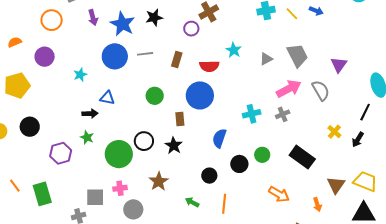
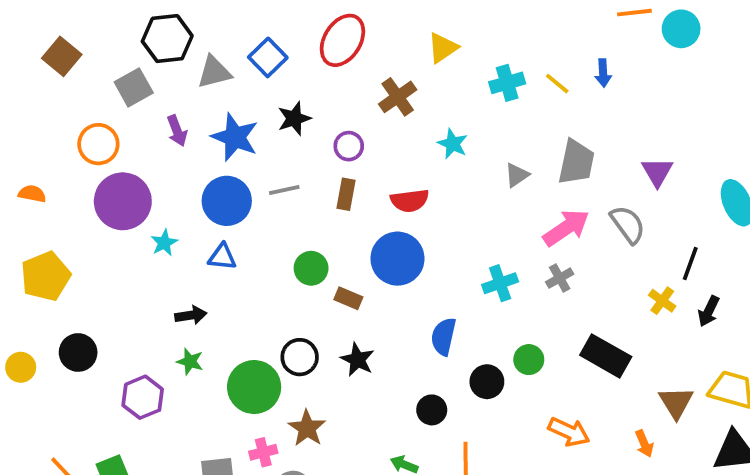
blue arrow: (316, 11) -> (603, 73), turned 72
purple circle: (191, 29) -> (349, 146), moved
orange semicircle: (15, 42) -> (32, 194), turned 40
cyan star: (234, 50) -> (453, 144), moved
gray trapezoid: (297, 55) -> (576, 162), turned 45
purple circle: (45, 57) -> (123, 201), moved, size x1.5
blue triangle: (107, 98) -> (222, 257), moved
black line: (365, 112) -> (690, 263), moved
brown rectangle: (180, 119) -> (348, 298), moved, turned -56
brown star: (159, 181) -> (307, 428), moved

